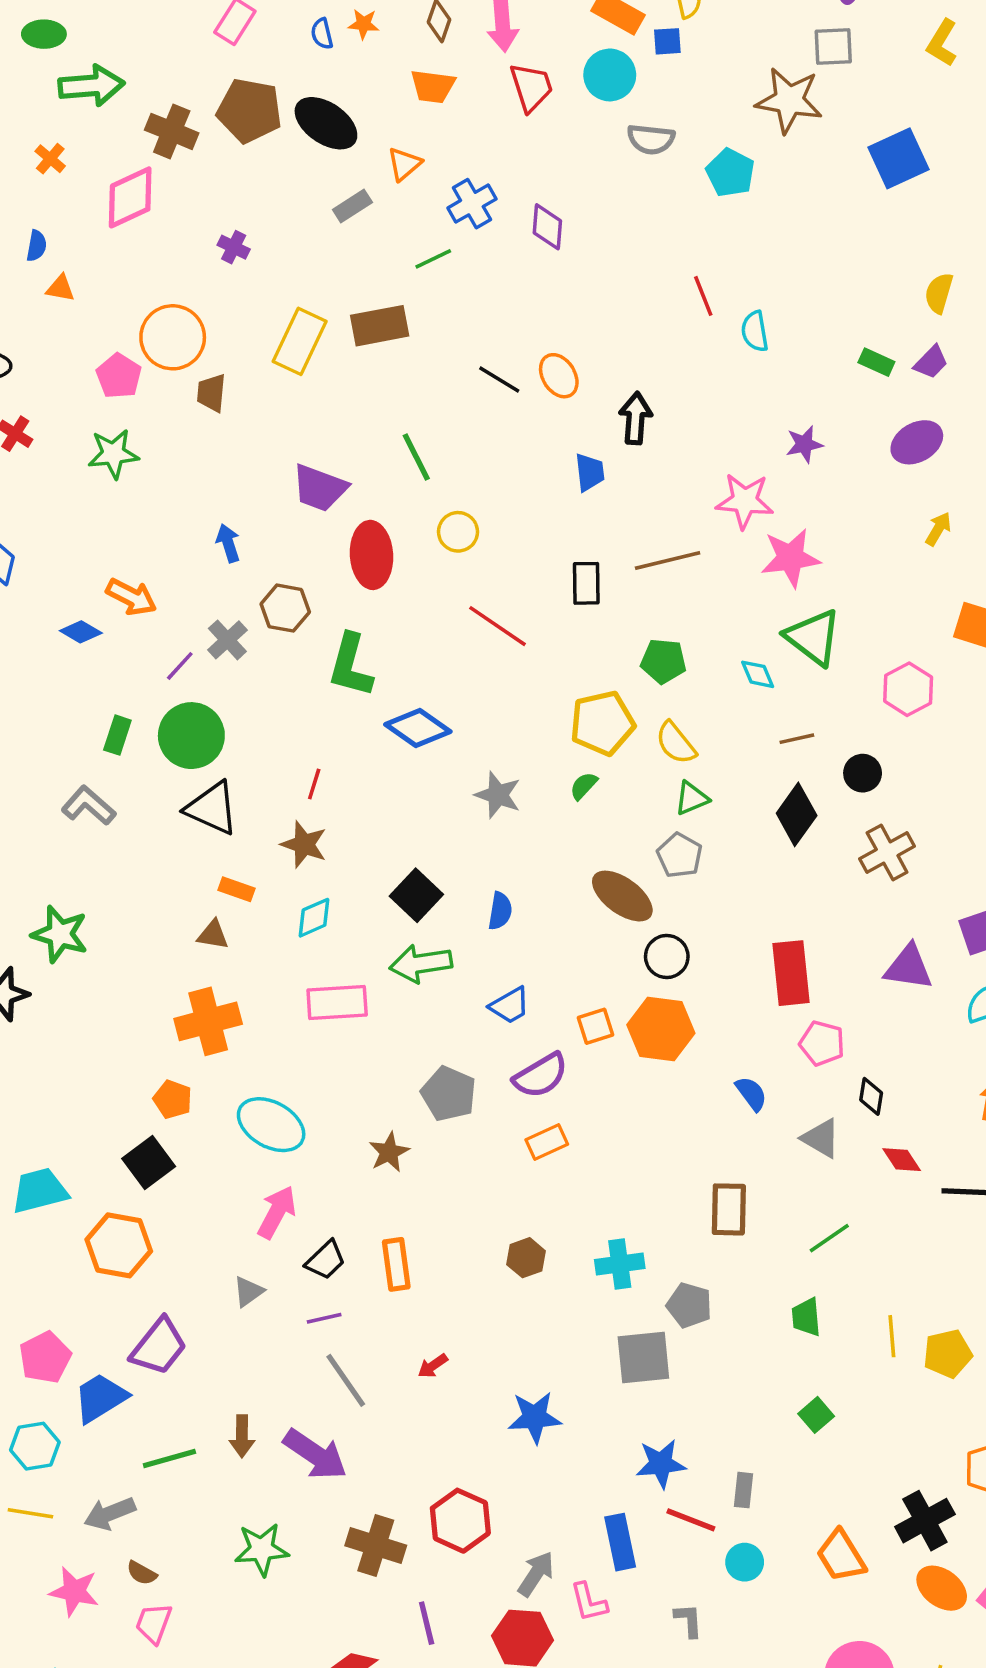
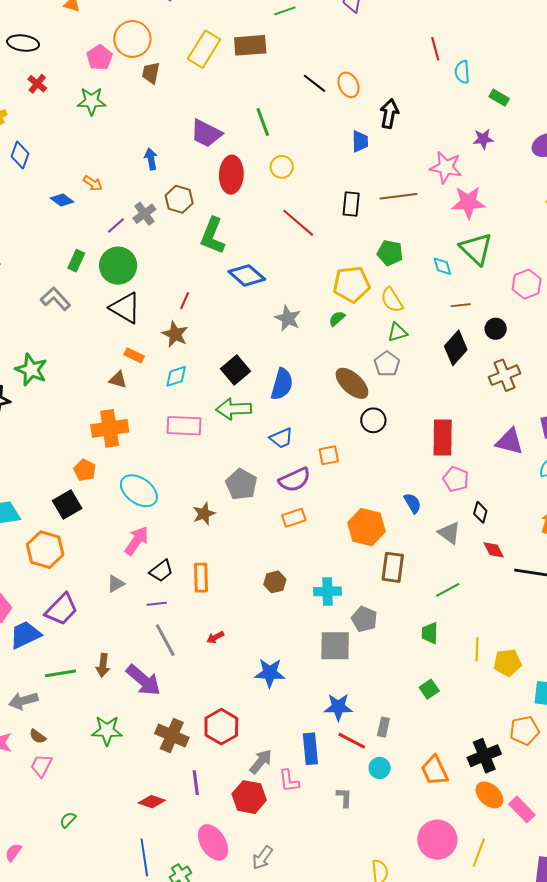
green rectangle: (876, 362) -> (499, 98), moved
orange arrow: (131, 597) -> (93, 183), size x0.7
blue semicircle: (500, 911) -> (282, 384), size x1.5
orange hexagon: (661, 1029) -> (366, 527), moved

